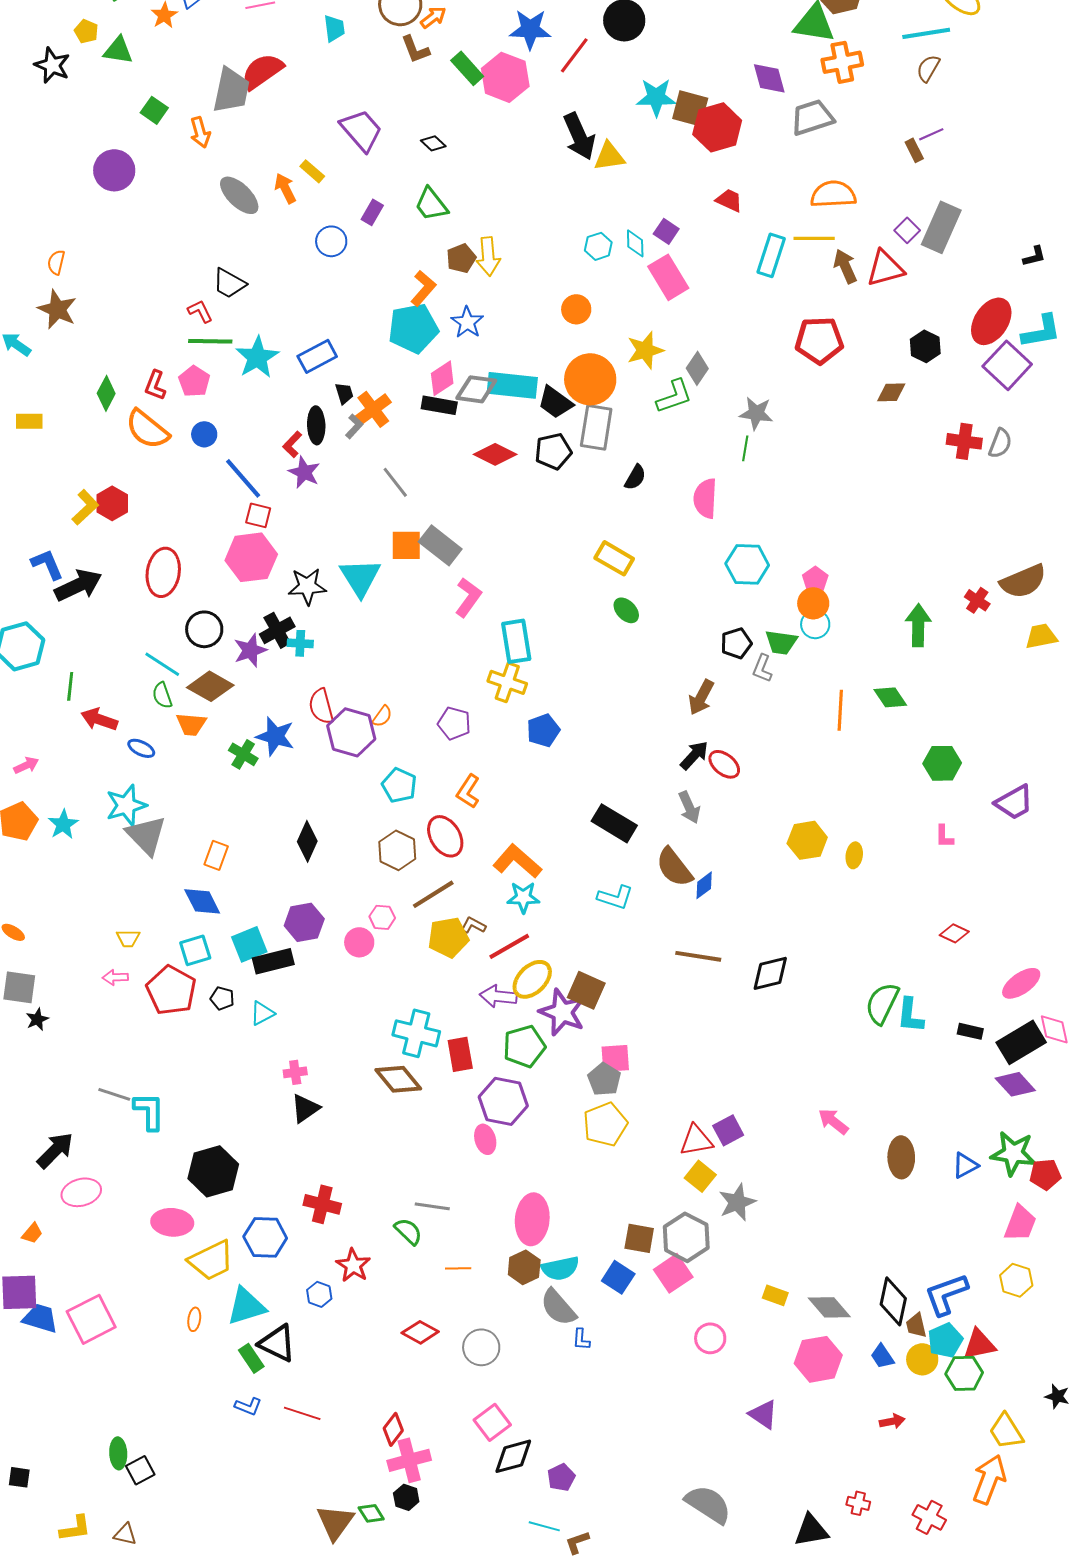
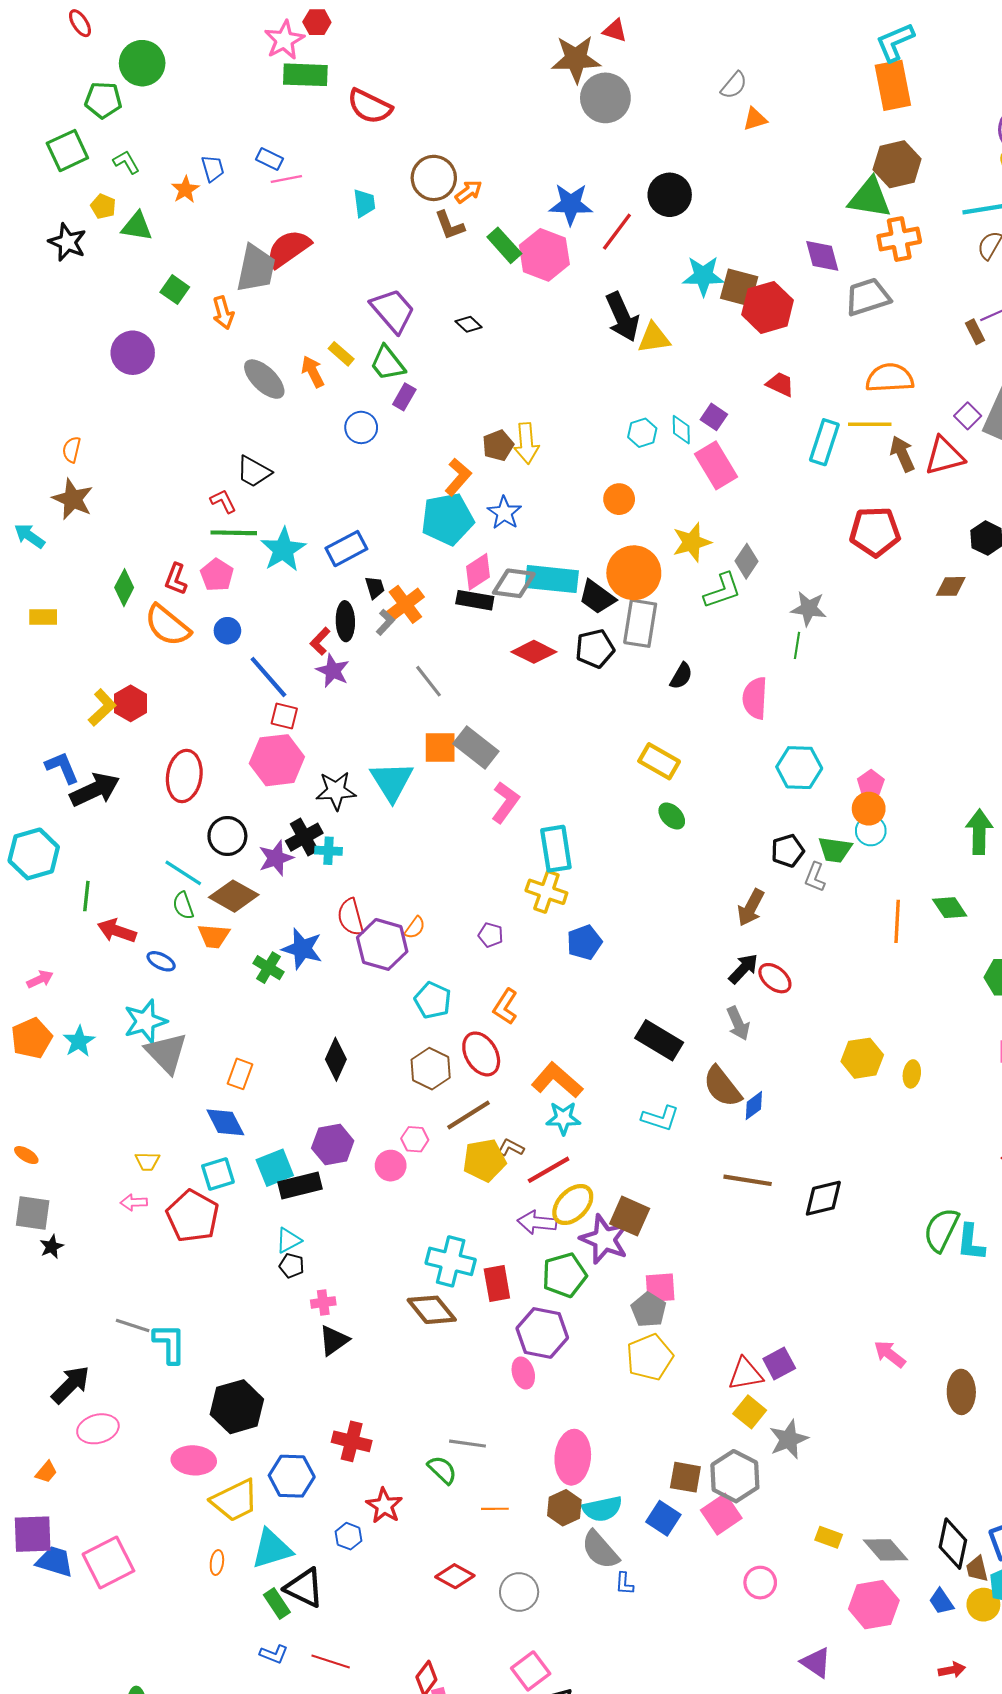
green trapezoid: (431, 204) -> (387, 363), moved
purple pentagon: (454, 723) -> (491, 935), size x0.7
black pentagon: (222, 998) -> (292, 1266), moved

